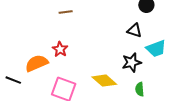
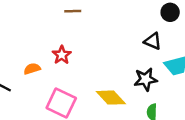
orange semicircle: (37, 63) -> (32, 69), size x0.6

